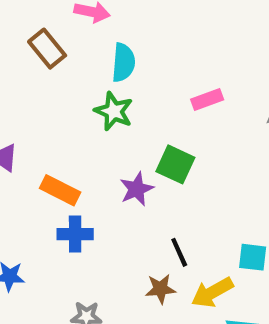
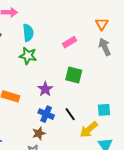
green square: (175, 164) -> (74, 75), moved
blue cross: (75, 234) -> (46, 114), moved, turned 35
brown star: (160, 289) -> (39, 133), moved

